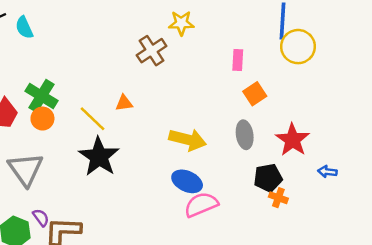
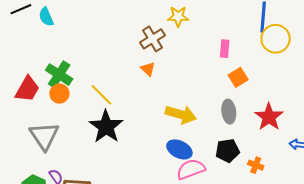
orange triangle: (124, 103) -> (148, 69), moved, turned 49
black pentagon: (268, 178) -> (227, 151), moved

